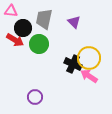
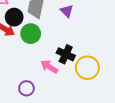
yellow circle: (89, 58) -> (87, 68), moved
pink arrow: (89, 76) -> (49, 67), moved

